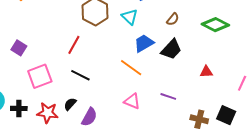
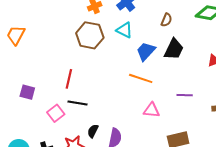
red line: (74, 45) -> (69, 79), moved
black line: (80, 75) -> (78, 103), moved
pink square: (40, 76) -> (56, 113), size x0.7

